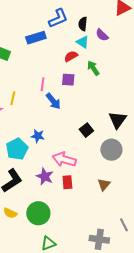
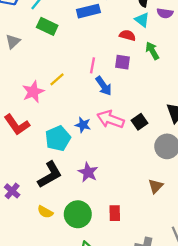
purple semicircle: (102, 35) -> (165, 13), turned -40
red semicircle: (71, 56) -> (127, 35), turned 40
yellow line: (13, 98) -> (57, 79), turned 32
pink arrow: (64, 159) -> (111, 119), moved
red rectangle: (67, 182) -> (115, 213), moved

